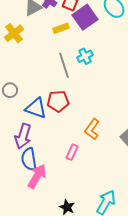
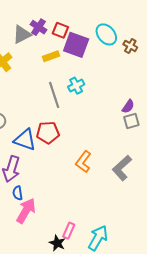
purple square: (85, 17) -> (76, 45), turned -35
pink rectangle: (72, 152) -> (69, 231), moved
blue semicircle: (29, 159) -> (18, 193), size x0.6

